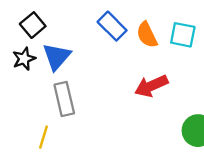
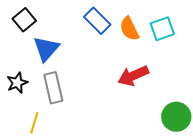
cyan square: (183, 35) -> (162, 29), turned -30
black star: (24, 59) -> (17, 83), moved

